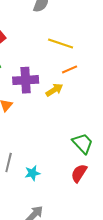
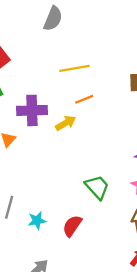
yellow line: (61, 44) -> (74, 68), turned -30
red semicircle: (79, 173) -> (72, 226), moved

